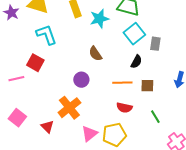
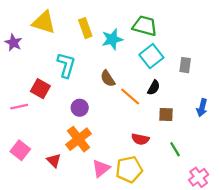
purple star: (11, 13) -> (13, 43), moved
cyan L-shape: (46, 35) -> (66, 65), moved, turned 35
gray rectangle: (155, 44) -> (185, 65), moved
purple circle: (81, 80) -> (80, 108), moved
orange line: (122, 83) -> (130, 96), moved, turned 42

